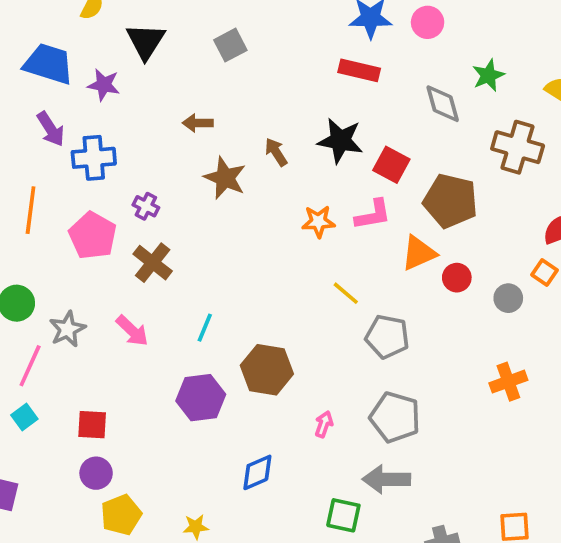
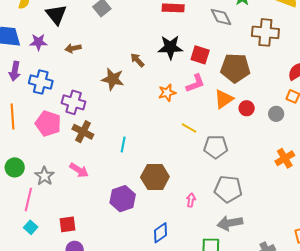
brown arrow: (198, 123) -> (73, 48), moved
purple arrow: (51, 129) -> (15, 71), turned 54
blue cross: (94, 158) -> (41, 82), turned 30
purple cross: (146, 206) -> (74, 102), size x1.6
cyan line: (205, 328) -> (123, 144), moved

